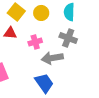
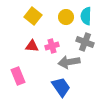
yellow circle: (41, 13) -> (66, 17), moved
red triangle: (10, 33) -> (32, 46), moved

